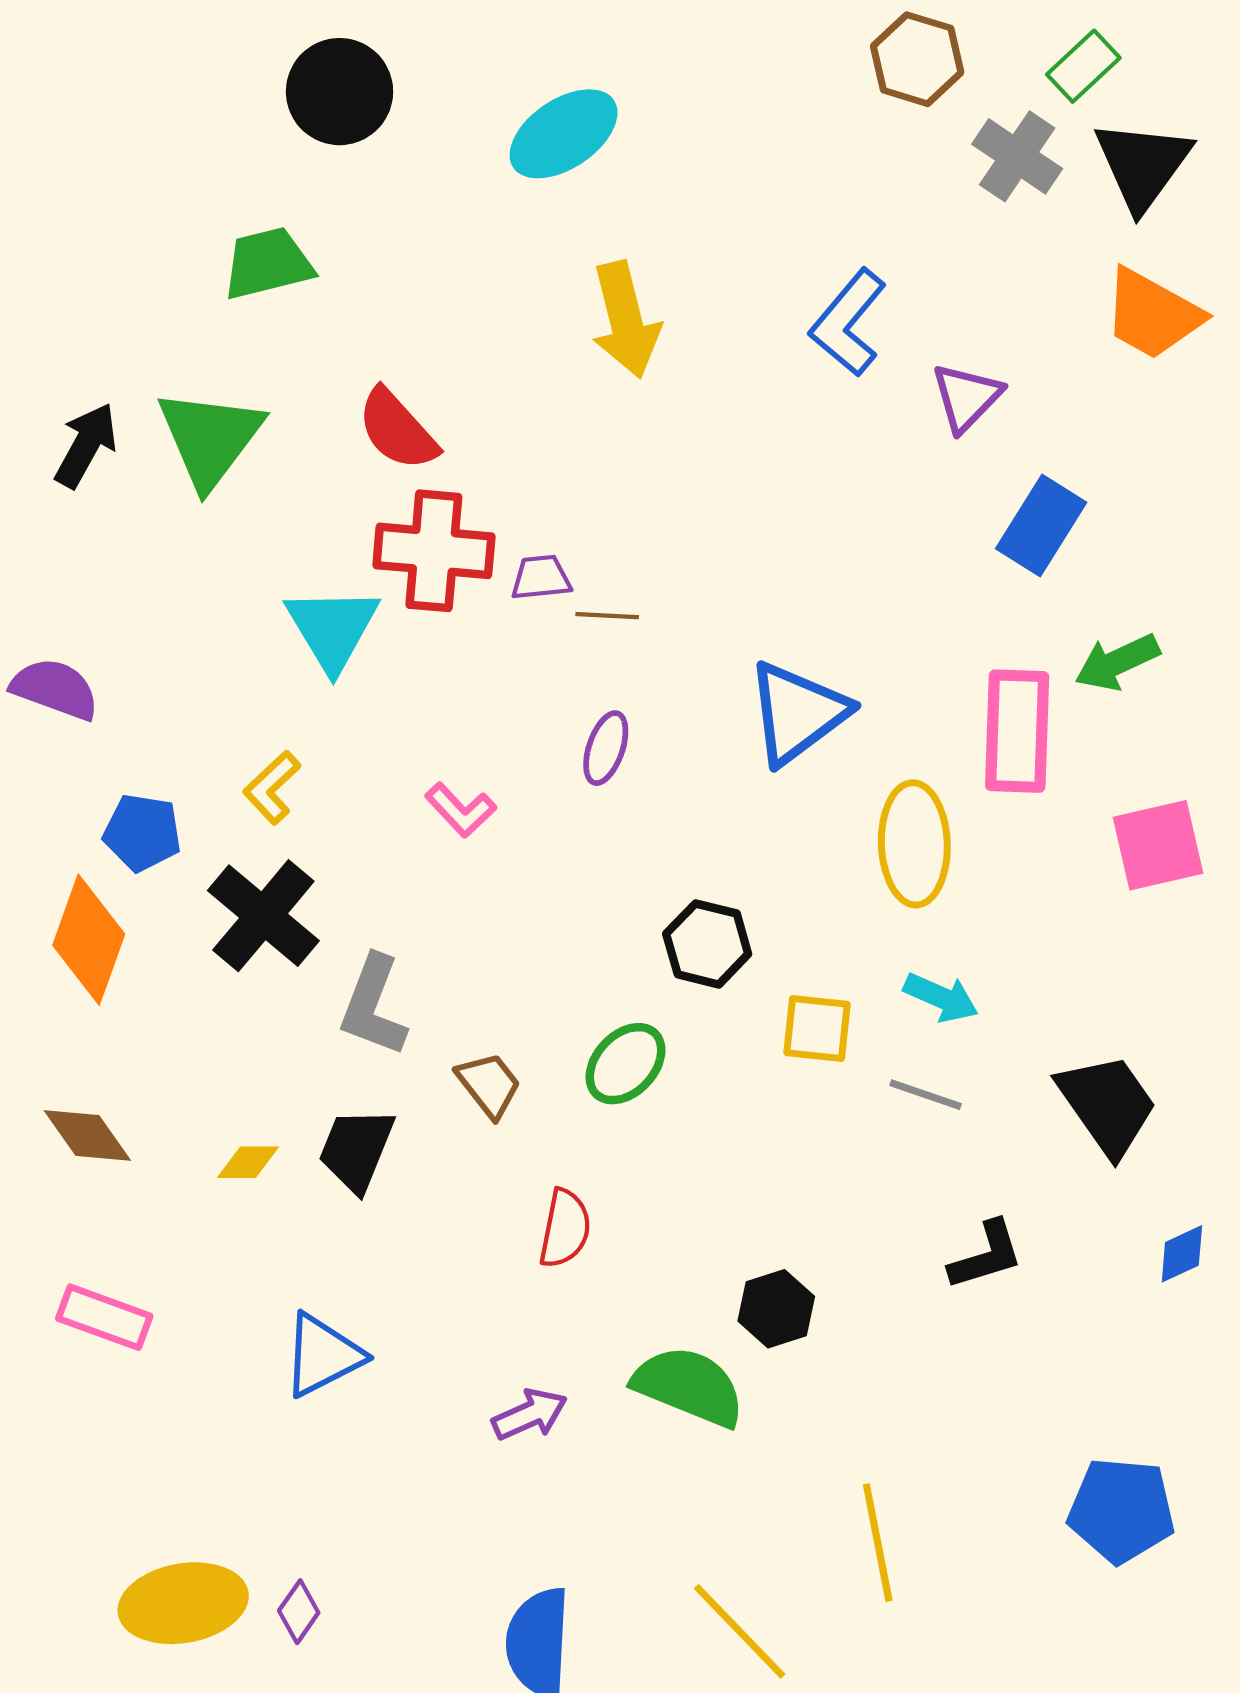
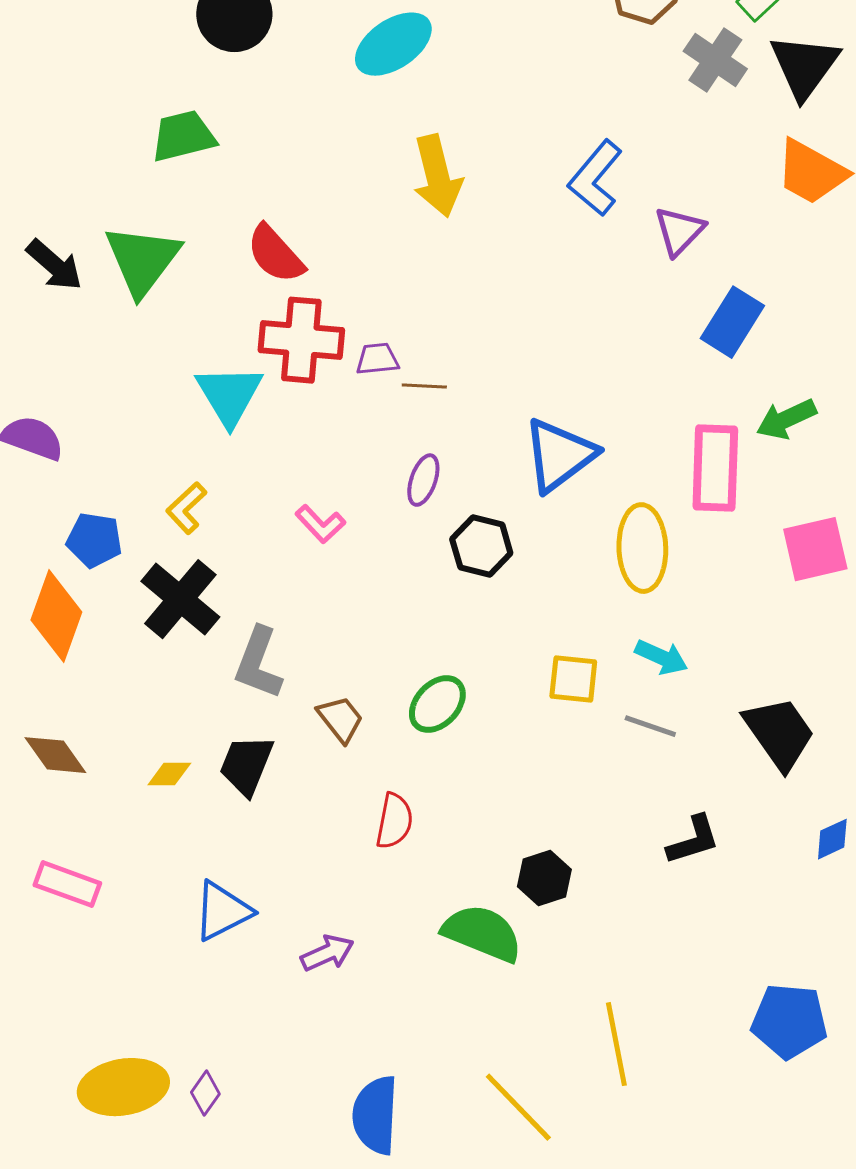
black arrow: (86, 445) -> (54, 265), turned 102
black hexagon: (707, 944) -> (481, 546), moved
purple arrow: (530, 1414) -> (327, 953), moved

